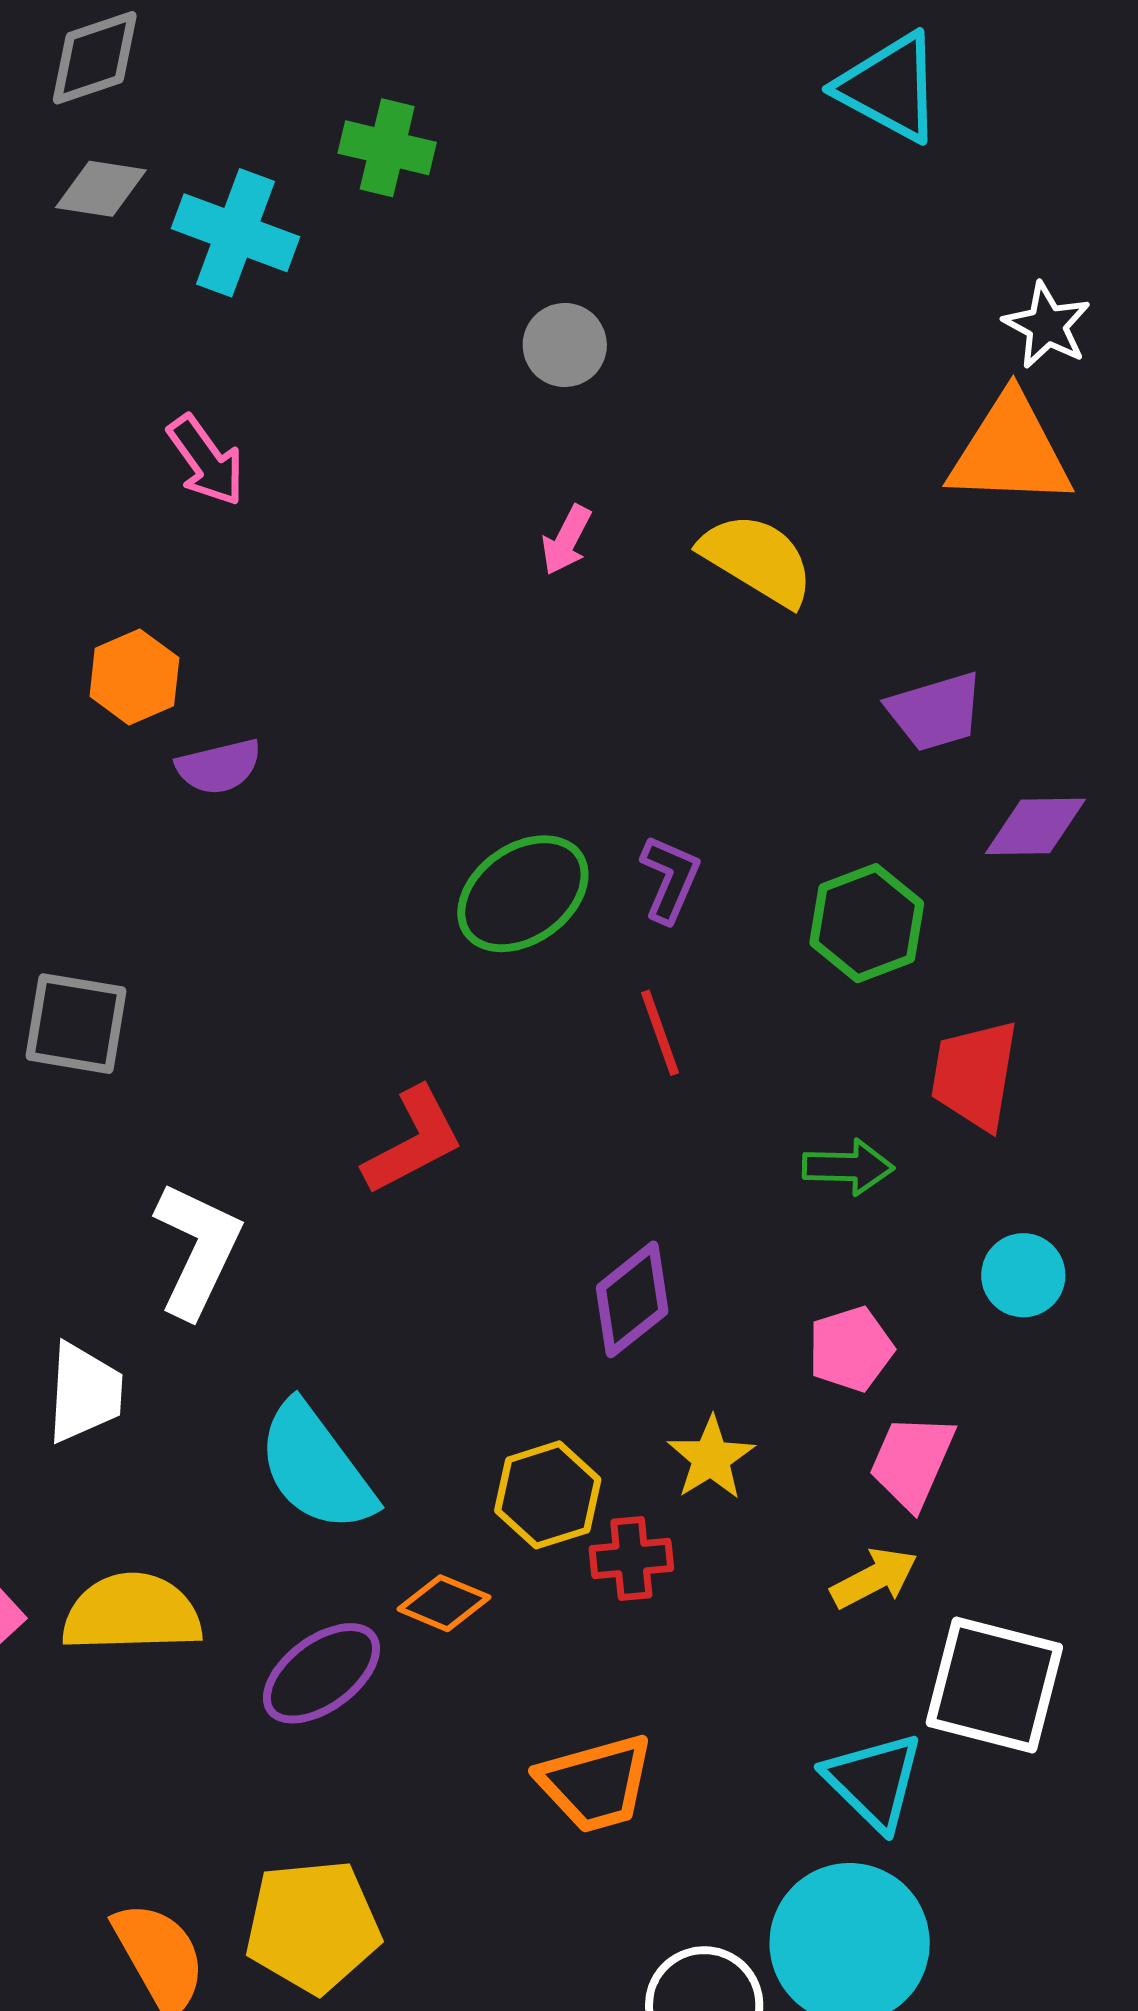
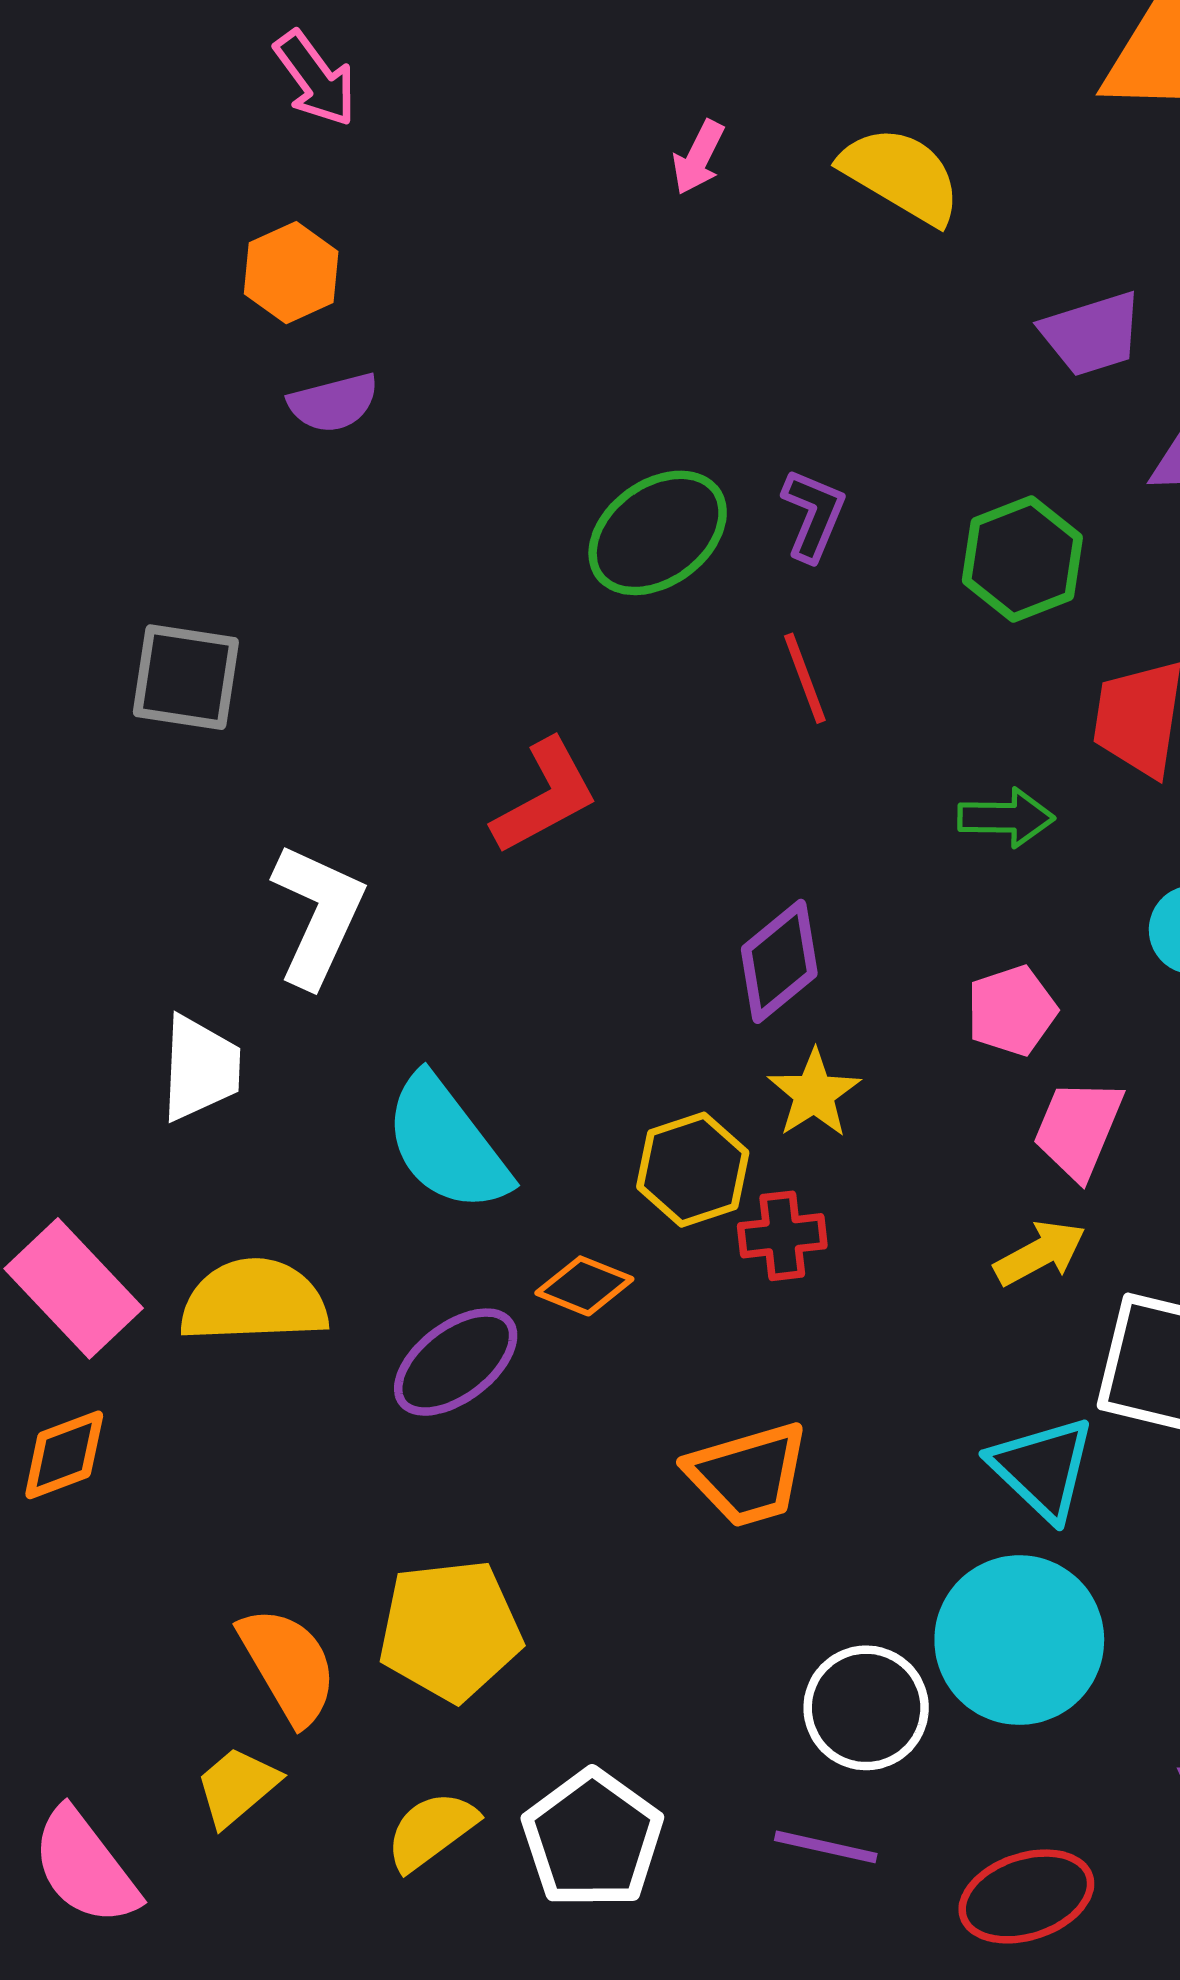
orange hexagon: (134, 677) -> (291, 273), moved
yellow star: (711, 1458) -> (814, 1094), moved

